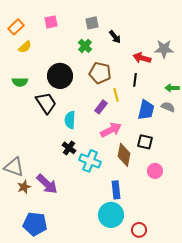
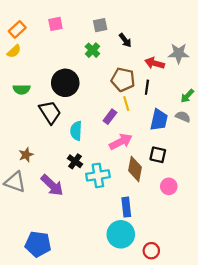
yellow semicircle: (25, 47) -> (14, 51), moved
brown pentagon: (100, 73) -> (123, 80), moved
green arrow: (172, 88) -> (187, 96), turned -48
cyan cross: (90, 161) -> (98, 175), turned -30
purple arrow: (47, 184) -> (52, 185), moved
brown star: (24, 187) -> (26, 155), moved

